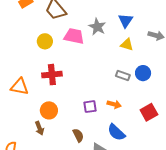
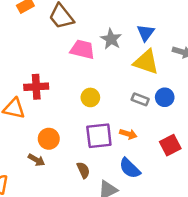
yellow circle: (45, 41) -> (90, 97), moved
yellow triangle: (127, 45) -> (146, 62), size x1.6
red cross: (52, 75) -> (36, 87), moved
purple square: (90, 107) -> (99, 136), size x1.6
brown arrow: (39, 128) -> (36, 160), turned -40

